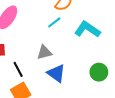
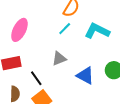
blue triangle: (56, 73) -> (85, 76), moved

